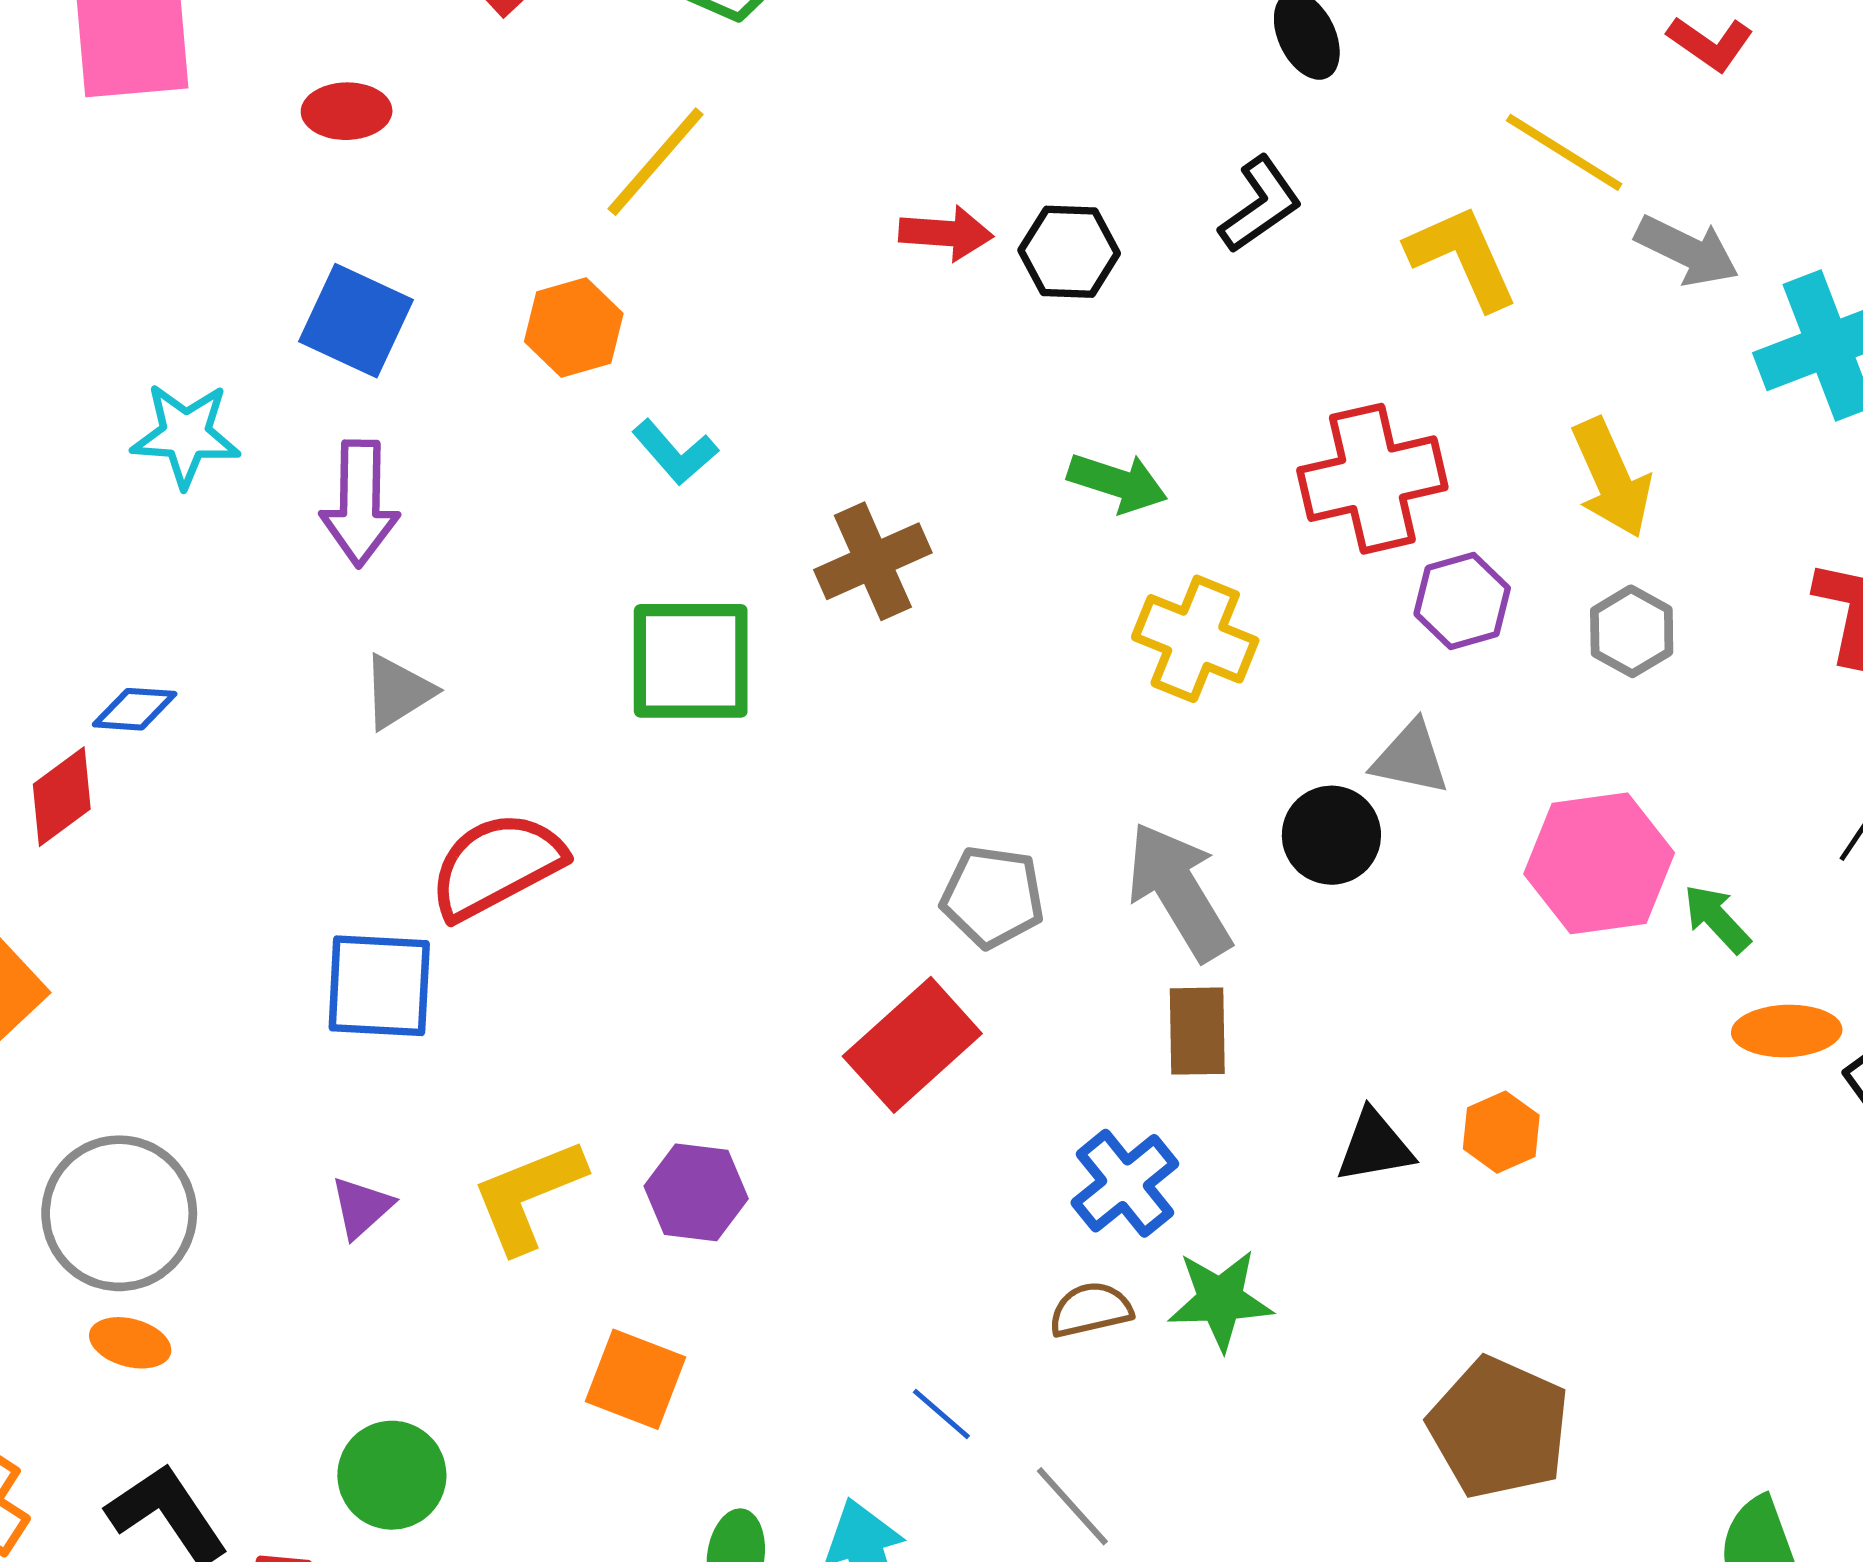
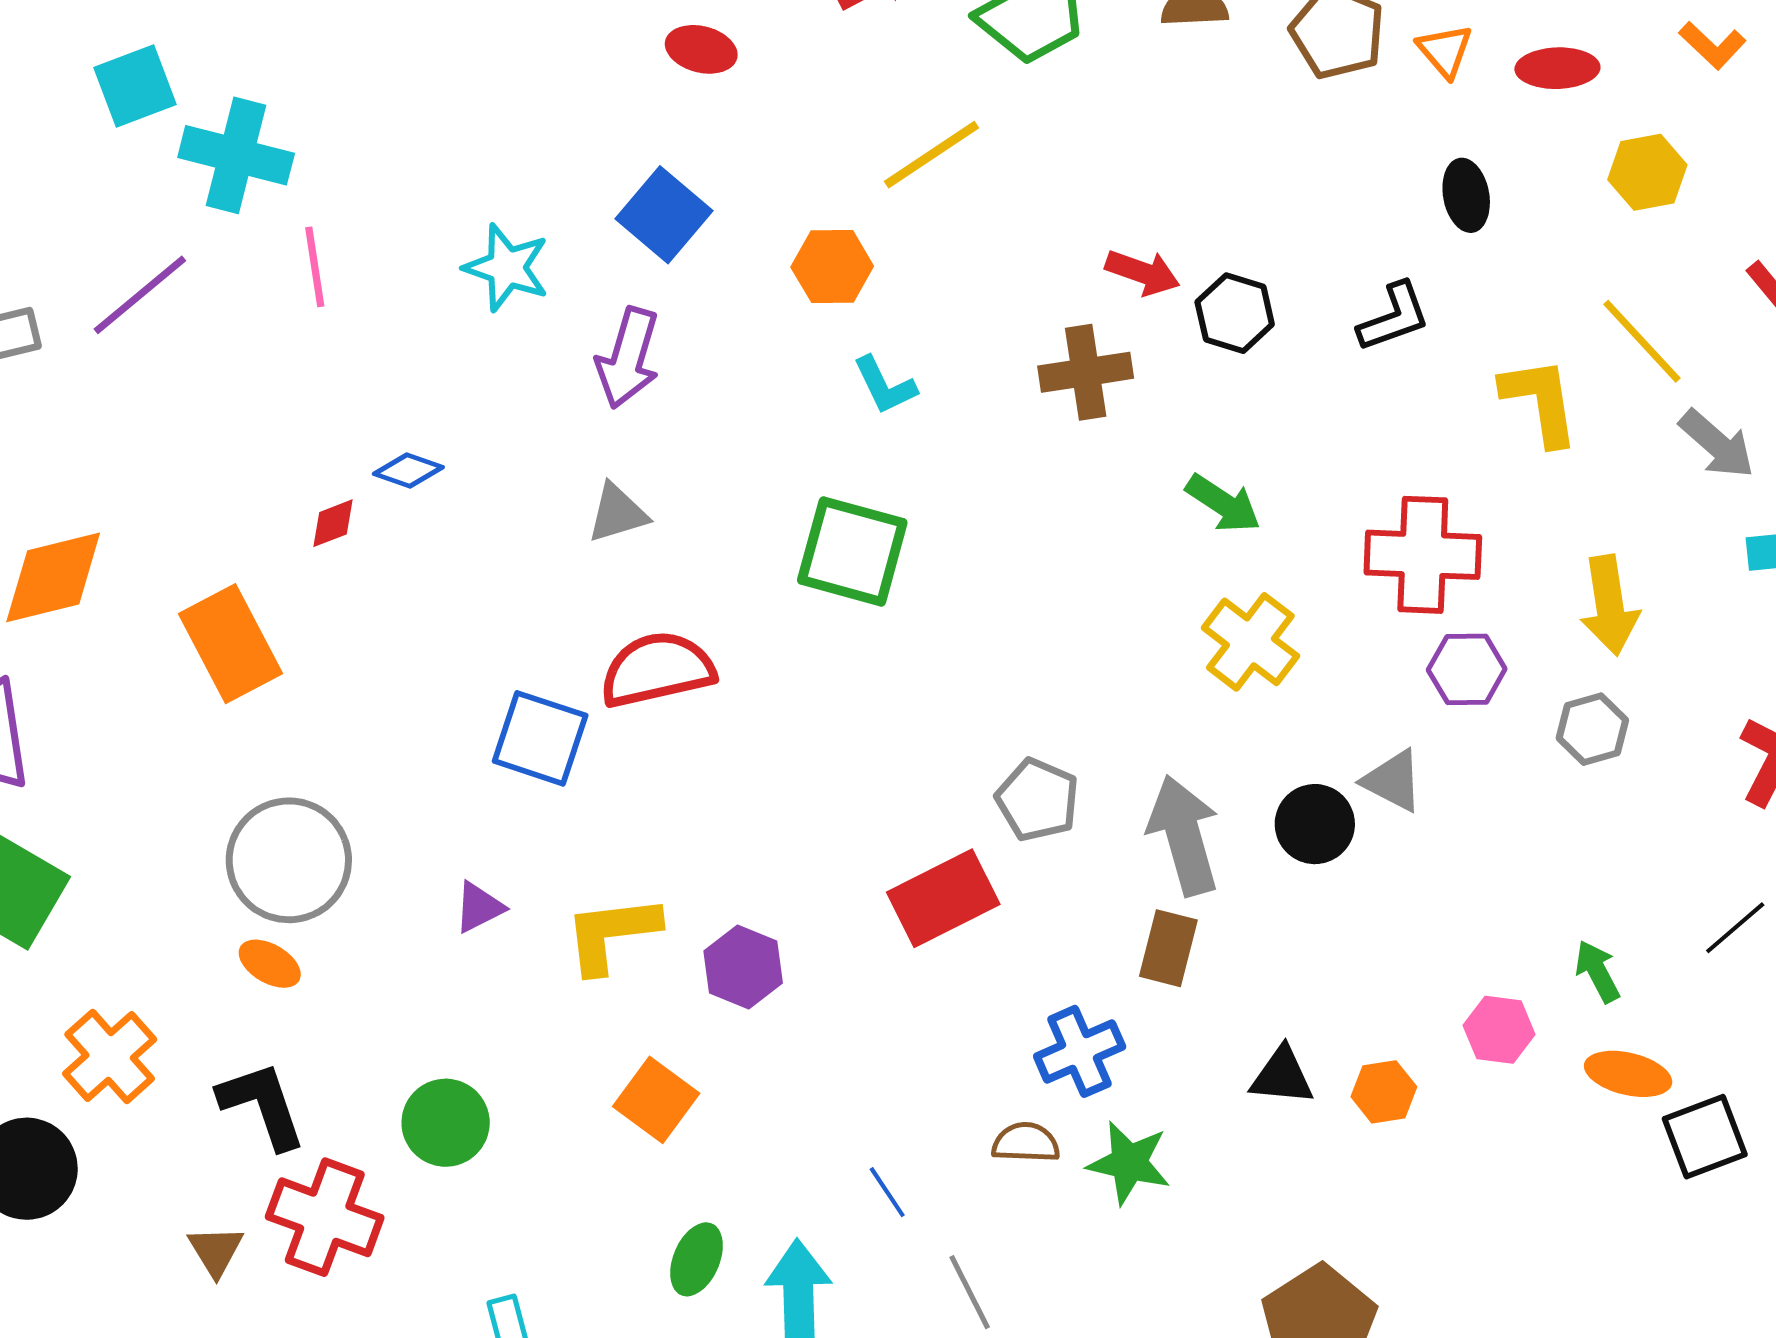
brown cross: (873, 561) -> (1086, 372), moved
red diamond: (62, 797) -> (333, 523), size x0.7
pink hexagon: (1599, 863) -> (1499, 1030), moved, size x0.6

